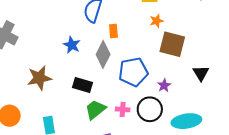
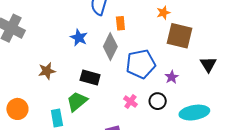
brown star: (39, 78) -> (47, 71), size x0.7
pink cross: (123, 109) -> (130, 102), turned 32
black circle: (150, 109) -> (158, 101), size x0.7
green trapezoid: (95, 110) -> (77, 101), moved

